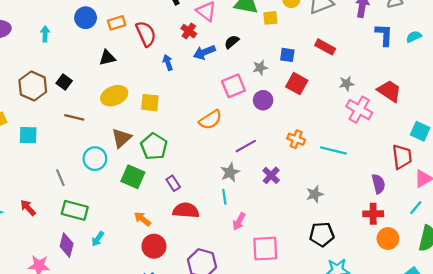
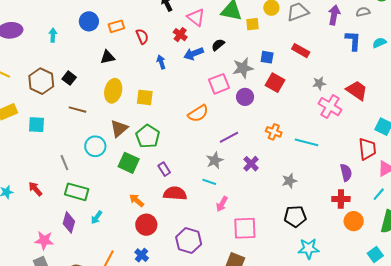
red semicircle: (146, 34) -> (142, 36), size x0.7
gray star: (260, 68) -> (243, 68), size x1.5
yellow ellipse: (114, 96) -> (113, 91), turned -55
cyan line: (224, 197) -> (209, 182), turned -64

